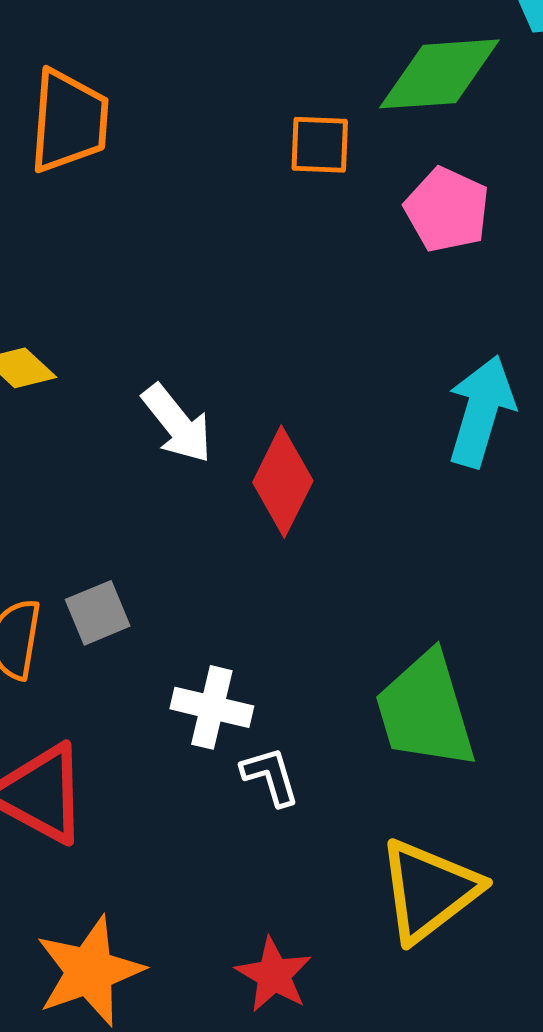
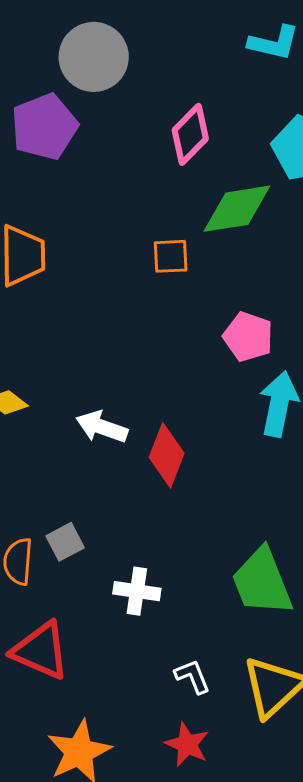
pink pentagon: (447, 210) -> (248, 337), moved
white arrow: (177, 424) -> (102, 427), turned 153
white L-shape: (270, 776) -> (192, 676), moved

